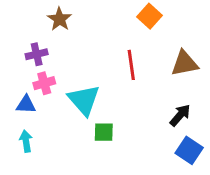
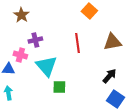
brown star: (59, 19) -> (21, 15), moved
purple cross: (37, 54) -> (35, 40), moved
pink cross: (44, 83) -> (20, 55), turned 32

